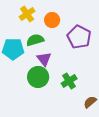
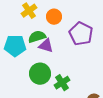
purple triangle: (44, 59) -> (46, 46), moved, turned -35
green cross: (69, 81) -> (62, 83), moved

